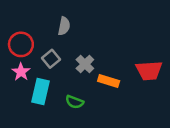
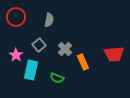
red circle: (21, 44) -> (16, 17), moved
orange rectangle: (109, 81) -> (83, 62), turned 49

